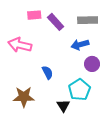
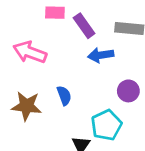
blue arrow: (80, 45) -> (101, 55), moved
brown star: (24, 97) -> (27, 106), moved

